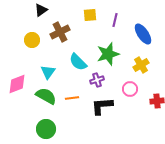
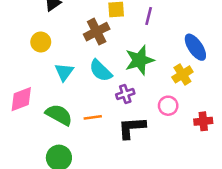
brown cross: (60, 32) -> (97, 32), moved
blue ellipse: (143, 34) -> (195, 47), moved
cyan triangle: (48, 72) -> (64, 72), moved

